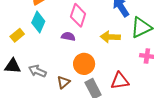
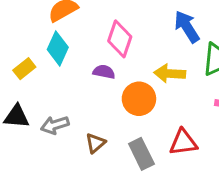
orange circle: (84, 64) -> (139, 99), moved
gray arrow: (37, 71) -> (55, 125), turned -42

